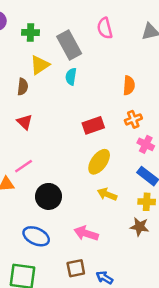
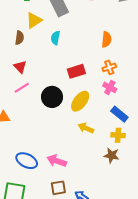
cyan semicircle: (71, 77) -> (55, 38), moved
pink cross: (146, 144) -> (110, 87), moved
pink line: (24, 166) -> (22, 88), moved
black circle: (49, 196) -> (52, 97), moved
pink arrow: (86, 233) -> (57, 161), moved

